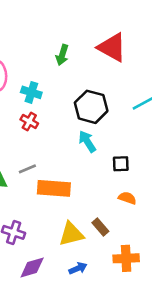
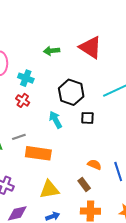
green arrow: (62, 55) -> (52, 51), turned 63
cyan arrow: (87, 141) -> (55, 120), moved
black square: (121, 164) -> (87, 118), moved
brown rectangle: (100, 227) -> (84, 184), moved

